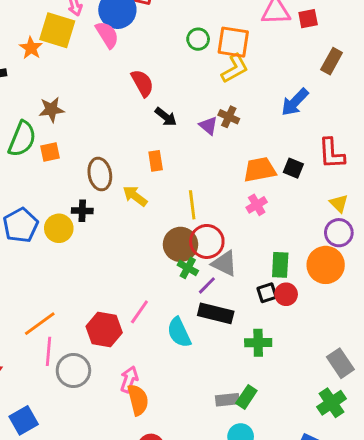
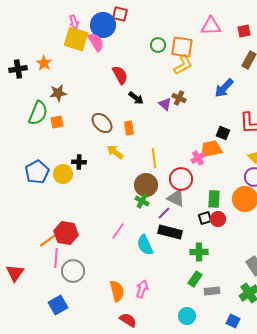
red square: (308, 19) -> (244, 31), moved
yellow square: (57, 30) -> (76, 39), moved
orange star: (31, 48) -> (44, 63), moved
orange trapezoid: (260, 170) -> (211, 149), moved
brown ellipse: (100, 174) -> (102, 123), moved, turned -35
red circle: (207, 241) -> (181, 179), moved
green cross: (188, 268) -> (142, 201), moved
red hexagon: (104, 329) -> (66, 233), moved
pink arrow: (129, 379) -> (142, 289), moved
green rectangle: (246, 397) -> (195, 279), moved
gray rectangle: (227, 400) -> (212, 291), moved
blue square: (24, 420) -> (58, 305), moved

